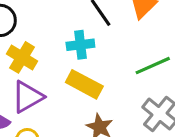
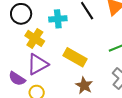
cyan cross: (80, 45) -> (58, 19), moved

